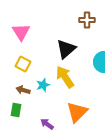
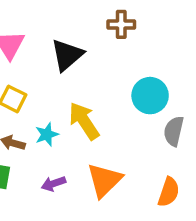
black triangle: (66, 49) -> (67, 55), moved
purple arrow: (47, 124) -> (54, 184), moved, turned -56

